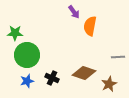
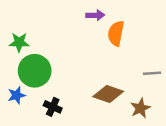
purple arrow: (74, 12) -> (95, 15), turned -56
black cross: (52, 78) -> (53, 107), moved
blue star: (27, 81) -> (17, 95), moved

